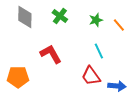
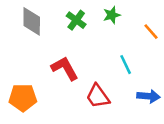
green star: (96, 20) -> (112, 15), moved
red trapezoid: (91, 76) -> (98, 96), moved
blue arrow: (117, 86) -> (148, 96), moved

